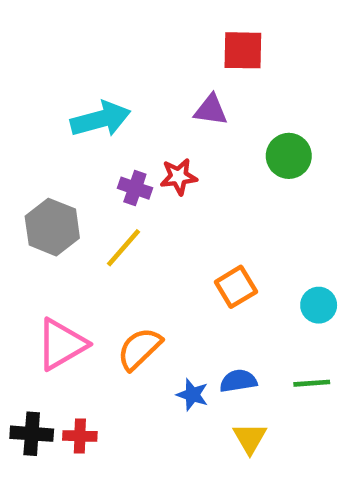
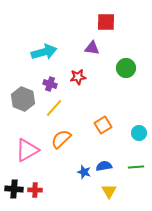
purple cross: (135, 188) -> (50, 84), moved
orange semicircle: (140, 349) -> (61, 139), moved

